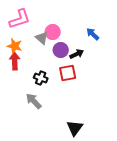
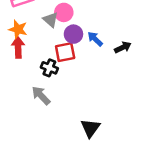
blue arrow: (93, 34) -> (95, 39), moved
black arrow: (77, 54) -> (123, 47), moved
red square: (68, 73) -> (65, 52), moved

